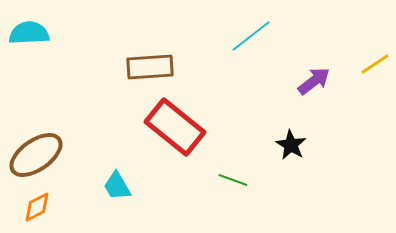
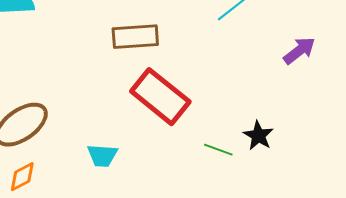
black star: (291, 145) -> (258, 136), moved
cyan trapezoid: (117, 186) -> (102, 156), turned -56

